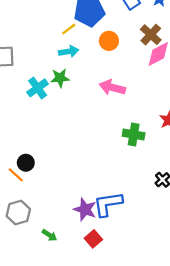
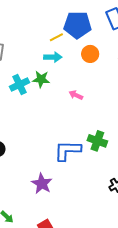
pink arrow: (112, 87) -> (76, 95), moved, size x0.6
blue L-shape: (108, 204) -> (68, 150), moved
purple star: (85, 210) -> (42, 184), moved

